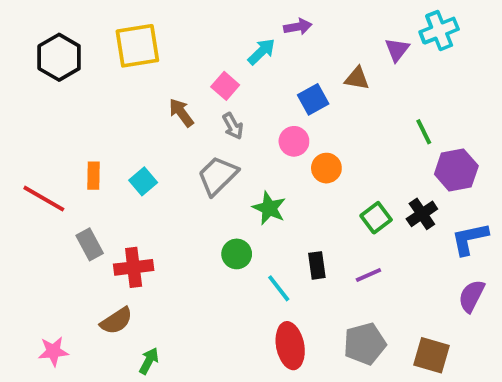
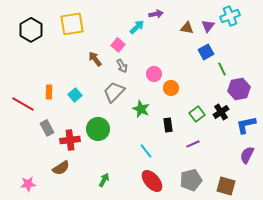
brown triangle: (357, 78) -> (187, 28), moved
blue square: (313, 99) -> (206, 52), moved
green circle: (237, 254) -> (98, 129), moved, size x1.5
black rectangle: (317, 265) -> (168, 125), moved
red ellipse: (290, 346) -> (152, 181), turned -30
green arrow: (149, 361) -> (104, 180), moved

